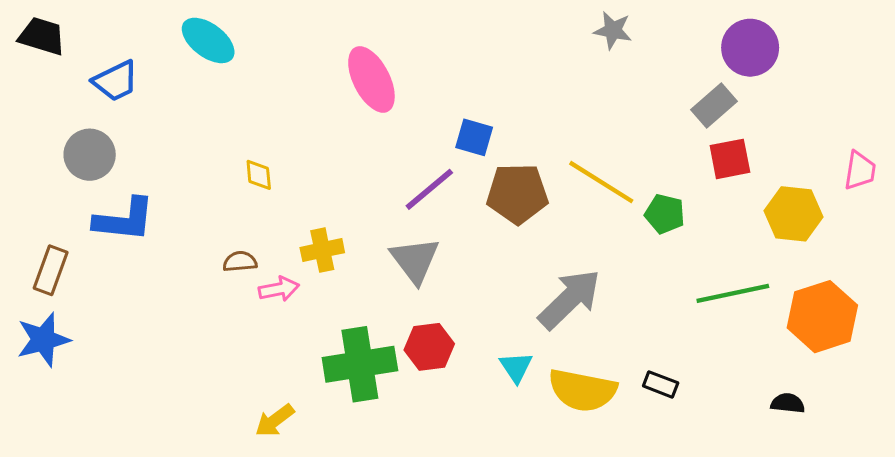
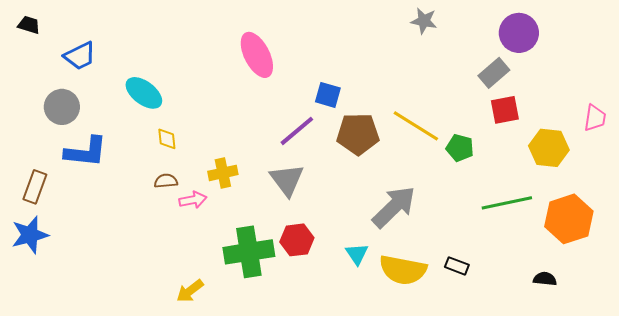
black trapezoid: (42, 36) -> (29, 25), size x0.7
cyan ellipse: (208, 40) -> (144, 93), moved
yellow diamond: (259, 175) -> (167, 139), moved

